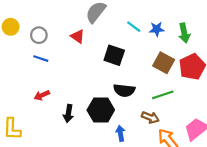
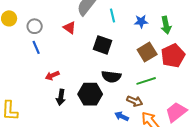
cyan line: (134, 27) -> (112, 16), moved, turned 40
blue line: (41, 59) -> (36, 47), turned 48
brown square: (164, 63) -> (147, 52), turned 30
red arrow: (42, 95) -> (52, 76), moved
blue arrow: (120, 133) -> (122, 116), moved, turned -56

